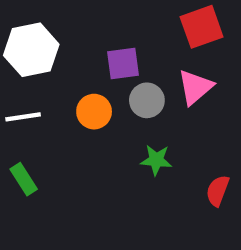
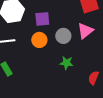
purple square: (123, 64) -> (42, 19), moved

